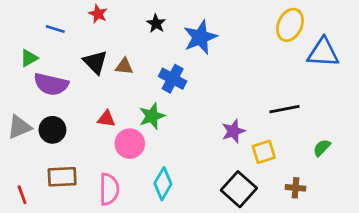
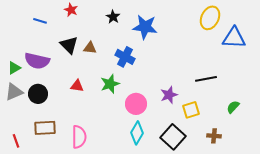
blue star: (200, 37) -> (145, 27), turned 30
green triangle: (29, 58) -> (14, 68), moved
pink circle: (130, 144) -> (136, 104), moved
cyan diamond: (163, 184) -> (137, 133), moved

